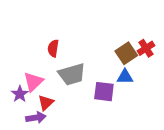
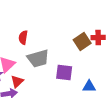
red cross: (146, 48) -> (98, 37), turned 32
blue triangle: (125, 77) -> (89, 86), moved

